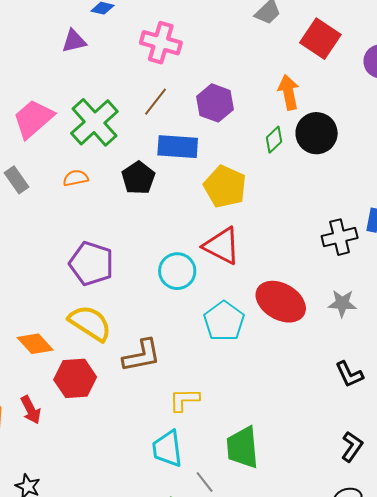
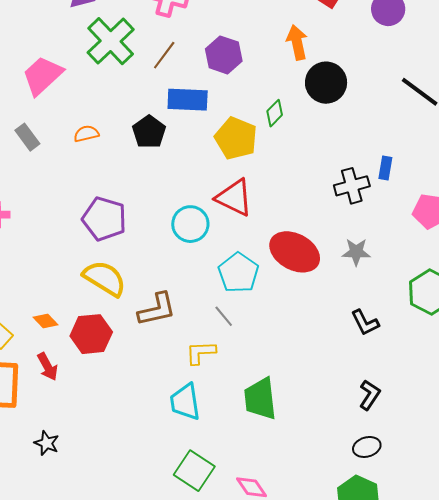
green cross: (94, 122) -> (111, 41), moved
green diamond: (274, 140) -> (275, 113), moved
orange diamond: (35, 344) -> (45, 321), moved, size x0.7
gray line: (205, 482) -> (224, 316), moved

